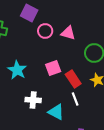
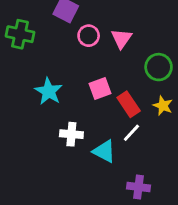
pink triangle: (68, 33) -> (121, 38), turned 49
white line: (75, 99) -> (131, 133), turned 64

